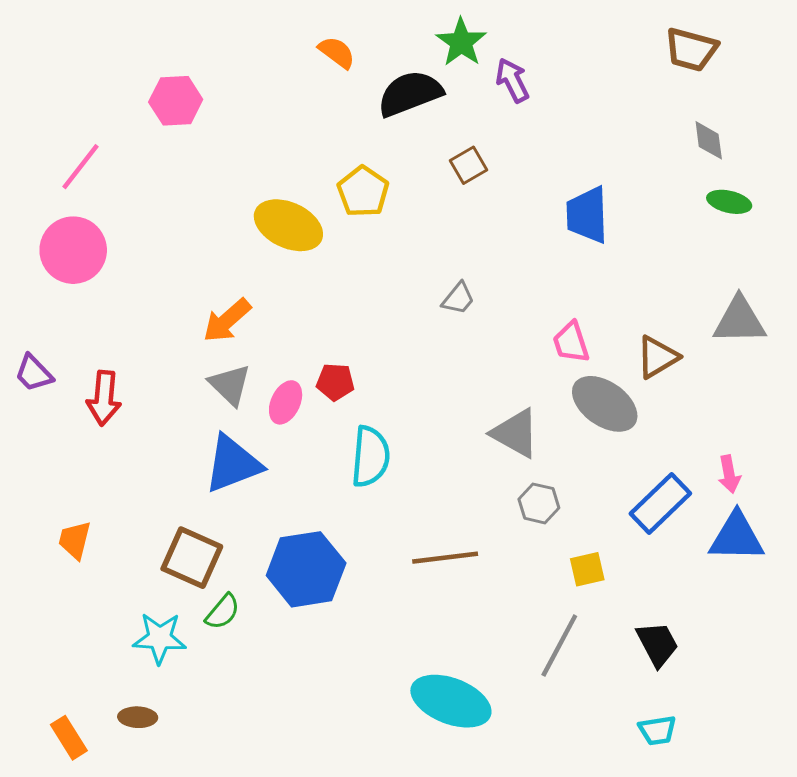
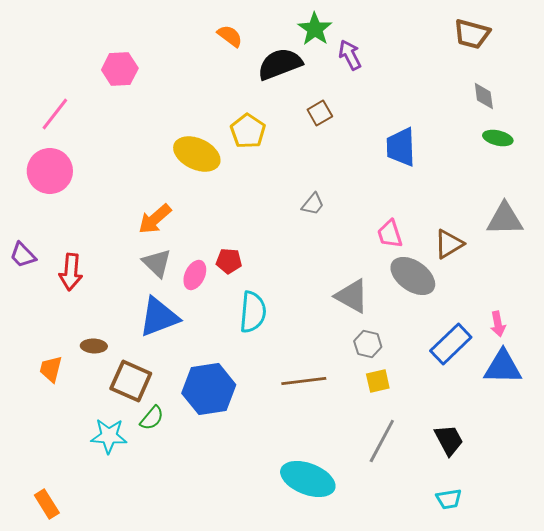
yellow square: (587, 569) -> (378, 381), moved
brown ellipse: (138, 717) -> (94, 346), moved

